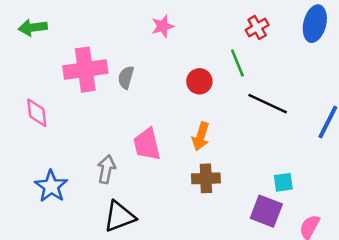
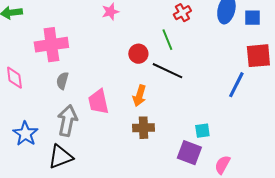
gray semicircle: (126, 77) -> (62, 81), moved
black line: (268, 104) -> (167, 71), moved
gray arrow: (106, 169) -> (67, 121), size x1.4
black triangle: (119, 216) -> (60, 157), moved

